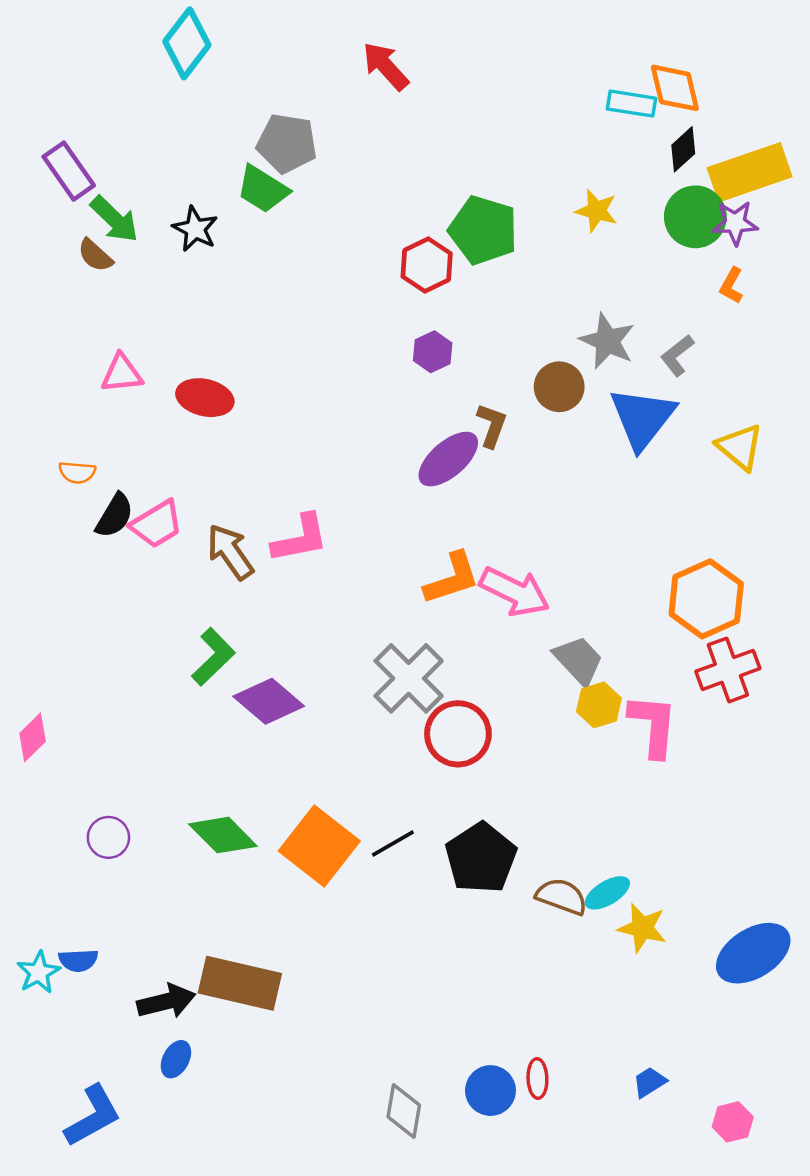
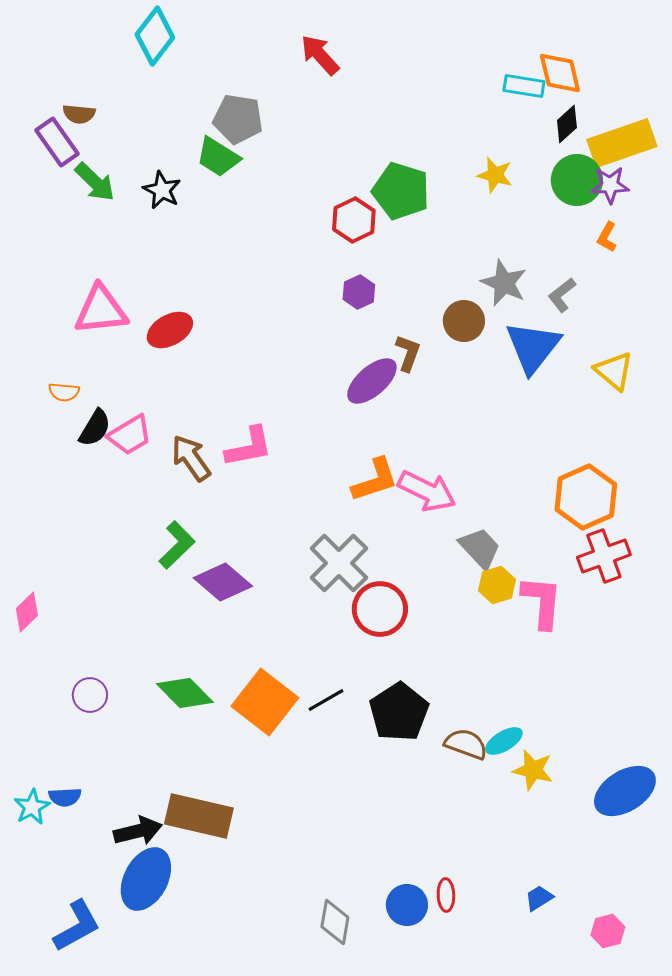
brown semicircle: (95, 255) -> (79, 114), moved, turned -36
pink triangle: (122, 373) -> (101, 310), size x1.5
red ellipse: (205, 398) -> (170, 330), turned -42
blue ellipse: (176, 1059) -> (146, 879), size x2.0

